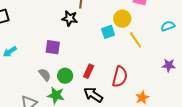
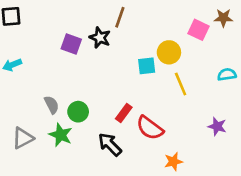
purple square: (53, 47) -> (71, 44), moved
red rectangle: (89, 71) -> (124, 113), moved
red semicircle: (120, 77) -> (150, 128), turned 100

